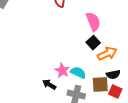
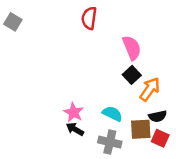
orange arrow: (107, 54) -> (150, 89), turned -30
pink star: (62, 71) -> (74, 112), moved

